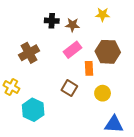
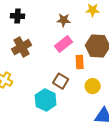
black cross: (52, 21) -> (18, 16), moved
cyan hexagon: (33, 110) -> (46, 100), moved

